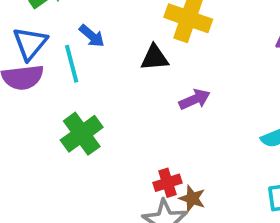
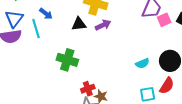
purple arrow: (195, 99) -> (103, 25), moved
green cross: (82, 134) -> (67, 60), moved, turned -35

